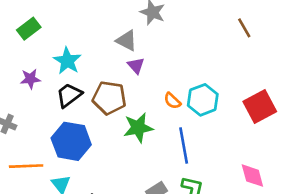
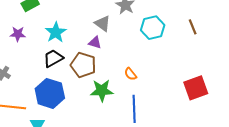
purple triangle: (136, 66) -> (95, 43), moved, turned -40
purple star: (30, 79) -> (18, 34), moved
cyan hexagon: (203, 100) -> (153, 28), moved

